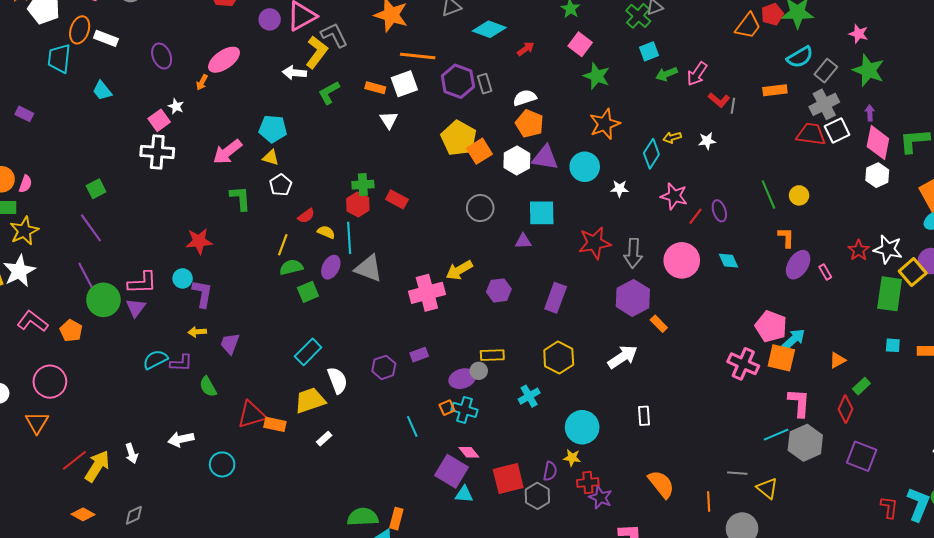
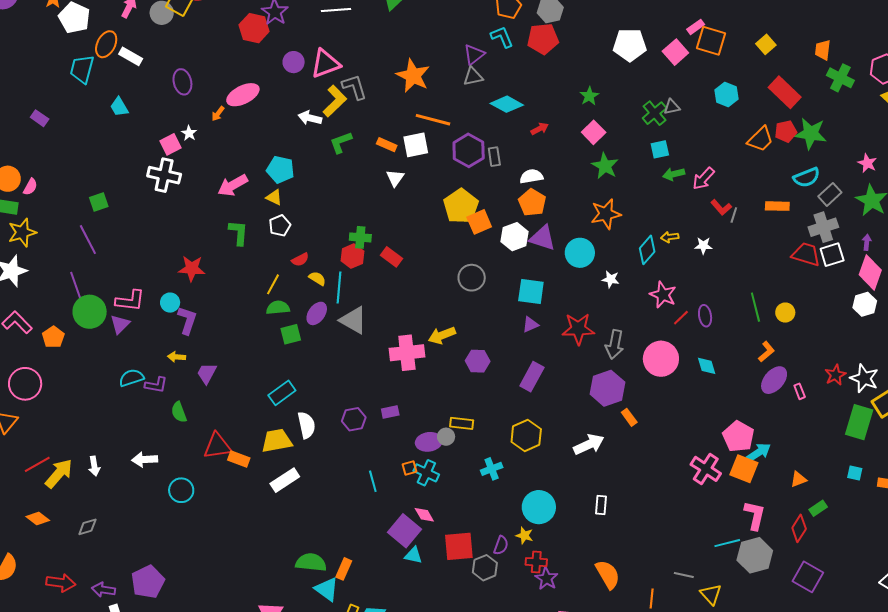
orange L-shape: (786, 237) -> (766, 352), turned 40
purple triangle: (523, 241) -> (530, 325), moved, turned -30
white rectangle: (324, 439) -> (285, 480), size x1.8

